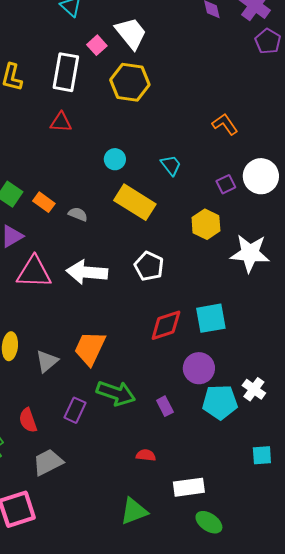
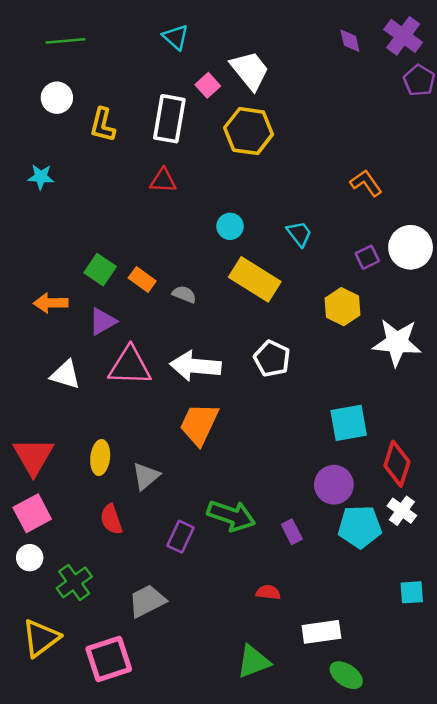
red diamond: (166, 325) -> (397, 464), moved, turned -54
orange trapezoid: (90, 348) -> (199, 424), moved
red semicircle: (28, 420) -> (111, 519), moved

